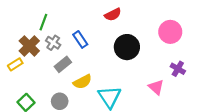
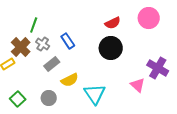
red semicircle: (113, 15) -> (113, 23), moved
pink circle: (170, 32) -> (149, 18), moved
purple cross: (178, 69) -> (158, 68), size x1.5

